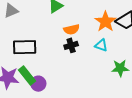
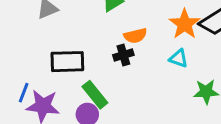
black cross: (71, 45) -> (123, 55), moved
green rectangle: (27, 75) -> (95, 95), moved

